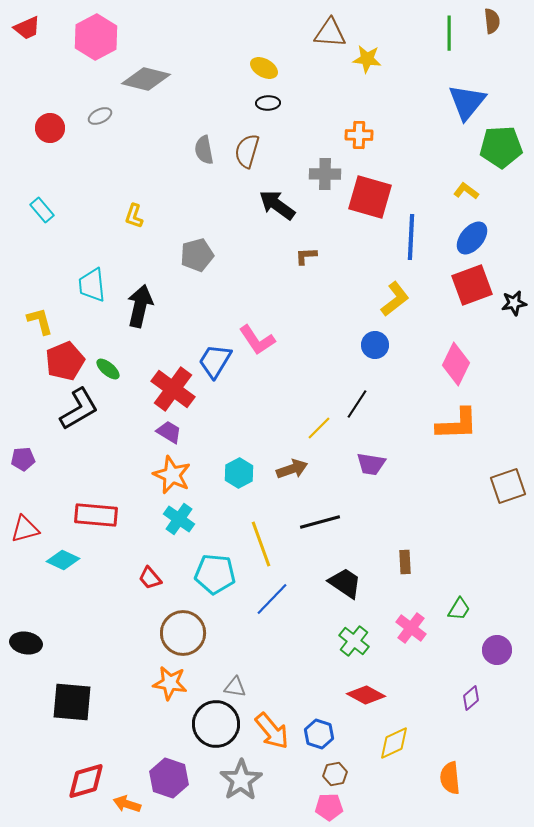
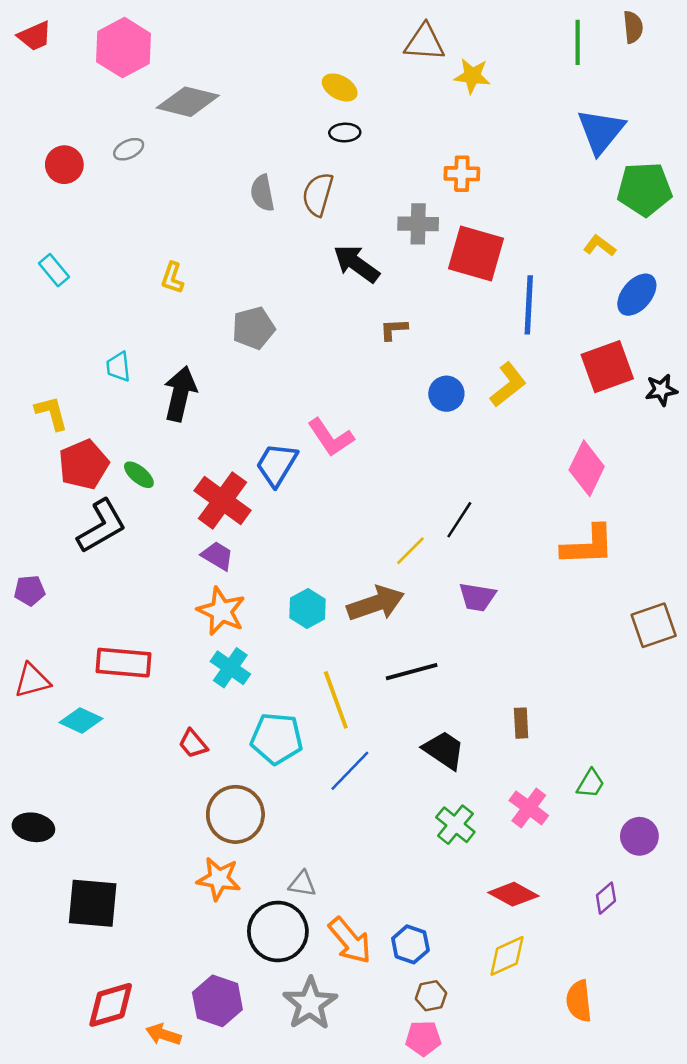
blue ellipse: (472, 238) -> (637, 295), moved
cyan trapezoid: (92, 285) -> (118, 367), size x0.7
blue circle: (375, 345) -> (446, 394), moved
brown arrow: (292, 469) -> (376, 603), size x1.4
red diamond: (366, 695) -> (513, 894), moved

